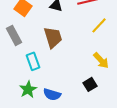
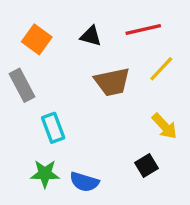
brown trapezoid: (53, 37) -> (112, 82), moved, turned 95
green star: (28, 89) -> (45, 174), turned 30

